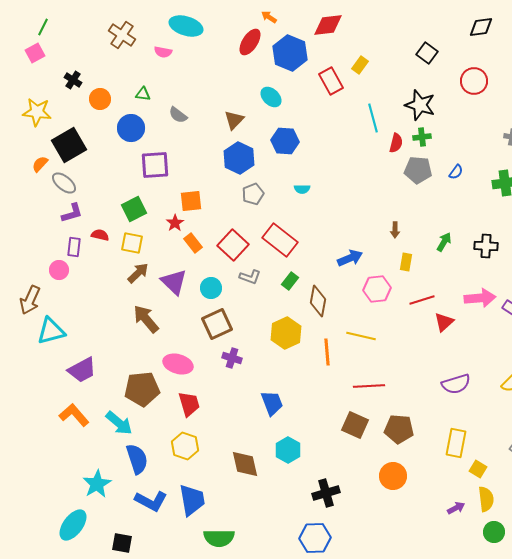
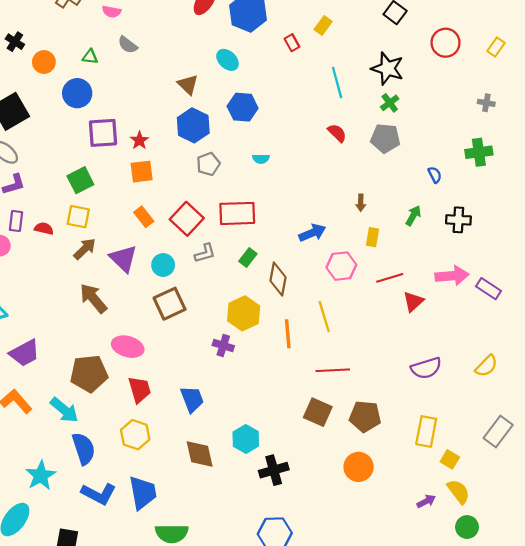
red rectangle: (331, 81) -> (292, 43), size x0.6
gray semicircle: (178, 115) -> (128, 45), moved
brown triangle: (234, 120) -> (188, 85), turned -30
green cross: (422, 137) -> (390, 103), turned -30
red semicircle: (396, 143) -> (337, 133), moved, turned -60
blue semicircle: (456, 172) -> (435, 175), moved, turned -63
red star: (175, 223) -> (139, 140), moved
red semicircle: (100, 235) -> (44, 228), moved
red rectangle: (280, 240) -> (237, 213), turned -40
gray L-shape: (250, 277) -> (205, 253), turned -35
yellow line: (361, 336) -> (324, 317), turned 60
purple cross: (232, 358) -> (223, 346), moved
blue trapezoid: (272, 403) -> (192, 399), moved
black cross: (326, 493) -> (274, 470), moved
yellow semicircle: (486, 499) -> (458, 492), turned -30

